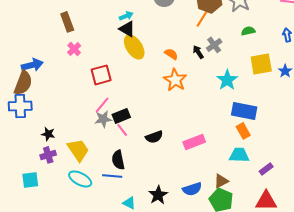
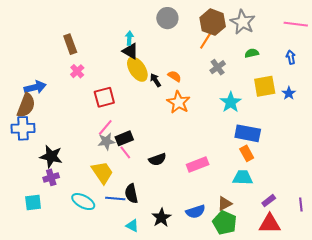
cyan arrow: (126, 16) -> (129, 38), turned -64
black arrow: (198, 52) -> (155, 80), moved
black star: (48, 134) -> (51, 156), size x1.6
yellow trapezoid: (78, 150) -> (102, 172), moved
black semicircle: (118, 160) -> (131, 194), moved
purple rectangle: (266, 169) -> (269, 201), moved

